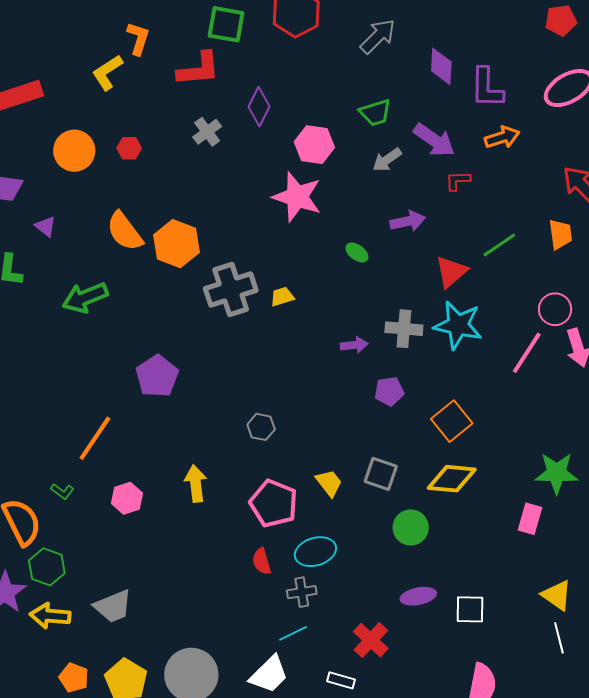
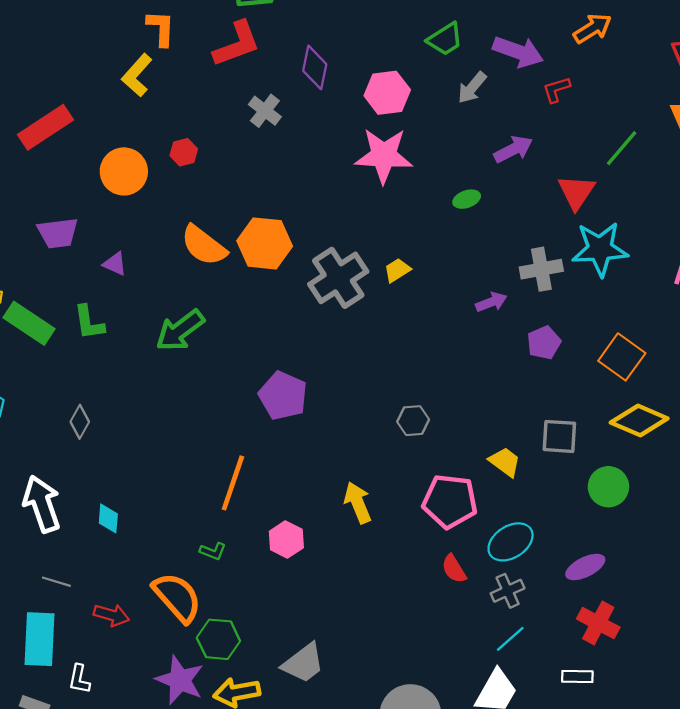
green ellipse: (357, 252) -> (467, 199), turned -40
yellow diamond: (452, 479) -> (639, 420), turned 33
purple ellipse: (418, 596) -> (585, 567), moved

